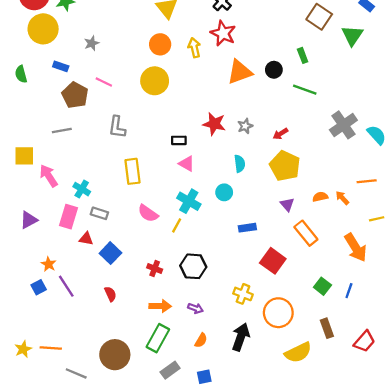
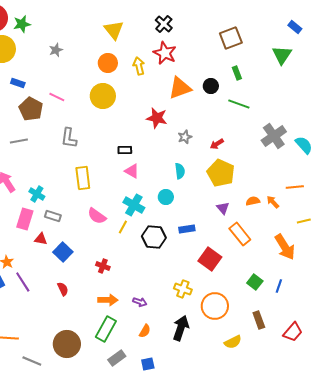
brown square: (319, 17) -> (231, 38), moved, turned 35
gray star: (92, 43) -> (56, 50), moved
red star: (214, 124) -> (157, 118), moved
black hexagon: (193, 266) -> (154, 237), moved
yellow semicircle: (298, 352) -> (233, 342), size x0.7

